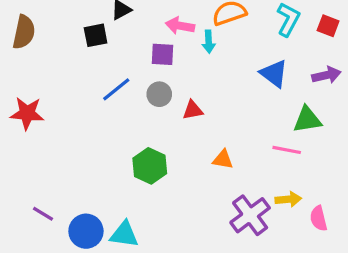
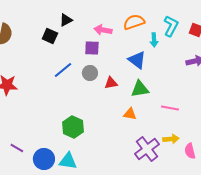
black square: (96, 35) -> (50, 36), turned 35
cyan arrow: (209, 42) -> (154, 40), moved
blue triangle: (274, 73) -> (137, 60), moved
green triangle: (307, 120) -> (140, 89), moved
green hexagon: (150, 166) -> (73, 127), moved

